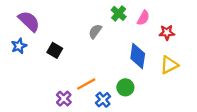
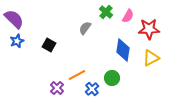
purple semicircle: (29, 21) -> (14, 19), moved
red star: (167, 32) -> (149, 29), size x1.5

